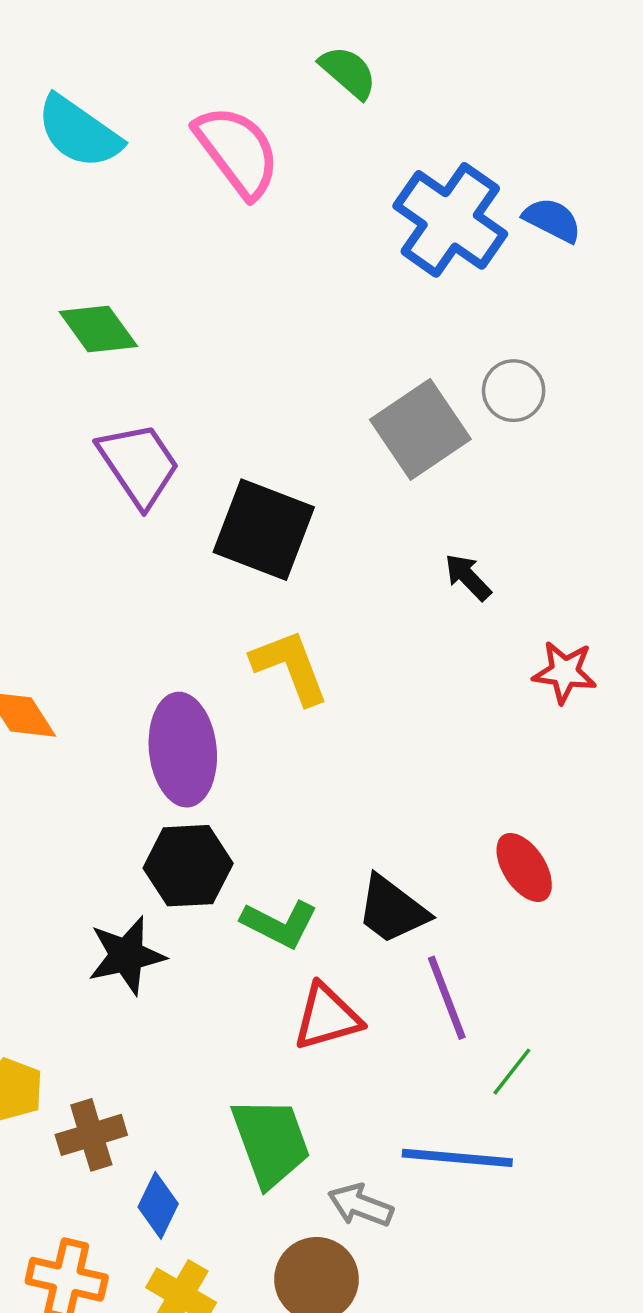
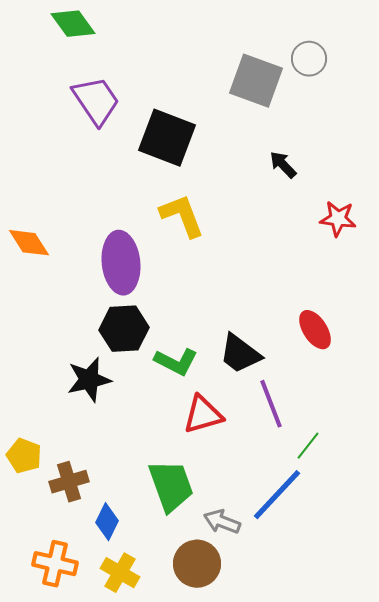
gray square: (420, 429) -> (256, 81), turned -36
blue line: (457, 1158) -> (277, 495), turned -52

